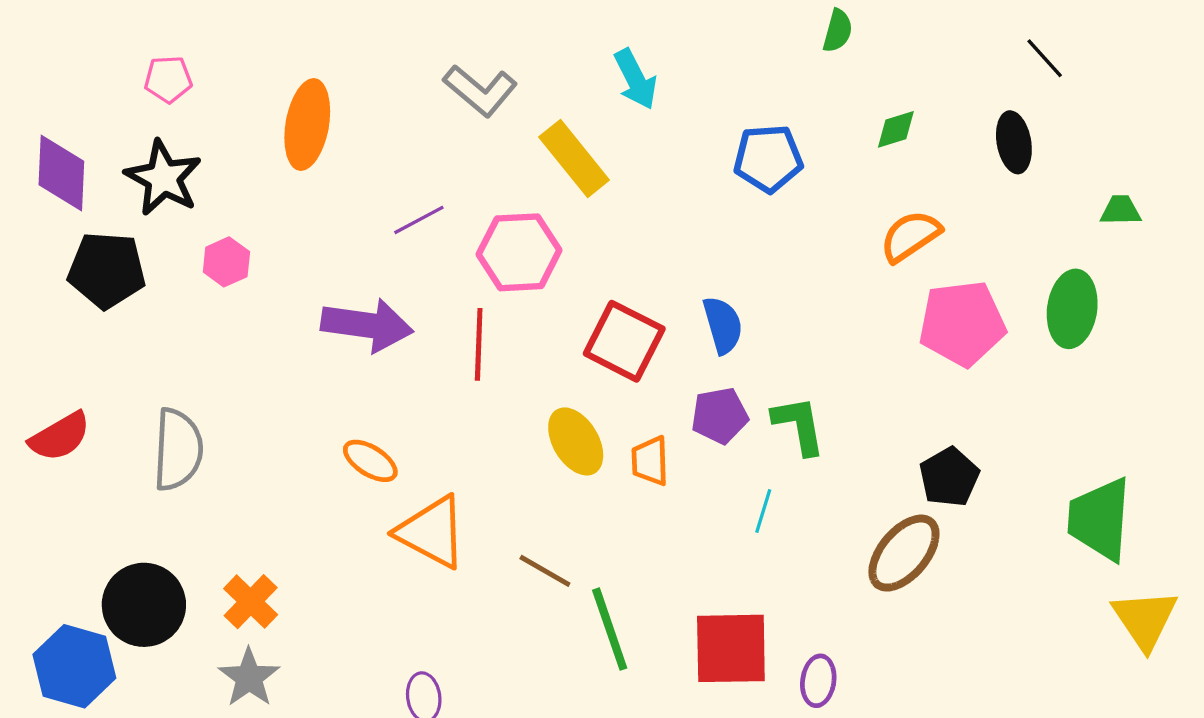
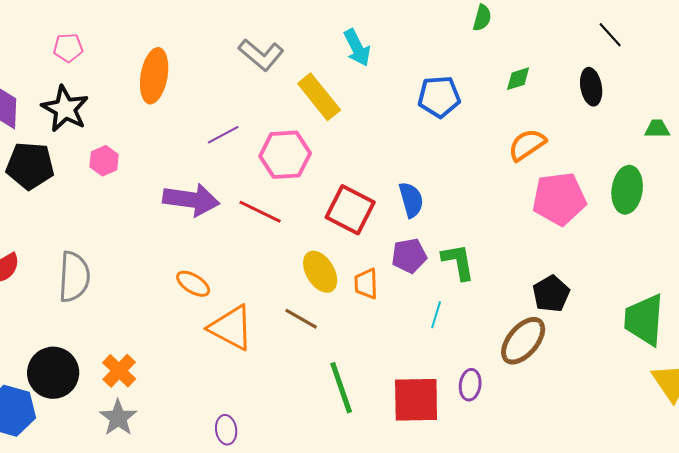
red line: (479, 344) -> (260, 212), turned -66
brown line: (545, 571) -> (301, 319), moved
purple ellipse: (818, 681) -> (470, 385), moved

